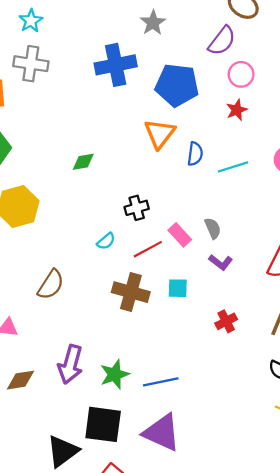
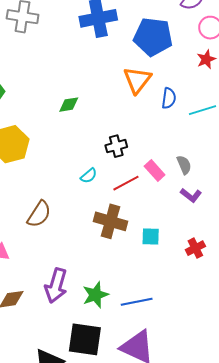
cyan square: (178, 288) -> (151, 237), moved

